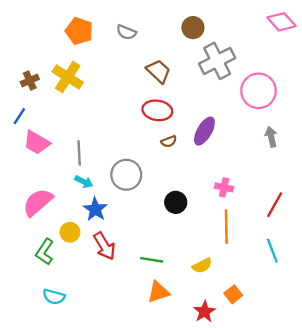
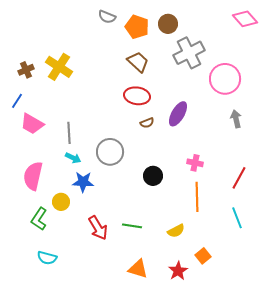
orange pentagon: (79, 31) -> (137, 27), moved
gray semicircle: (126, 32) -> (107, 17), moved
pink semicircle: (38, 202) -> (33, 176), turned -36
blue star: (95, 209) -> (83, 182), turned -30
red arrow: (104, 246) -> (98, 228), moved
orange triangle: (158, 292) -> (138, 269), moved, turned 35

